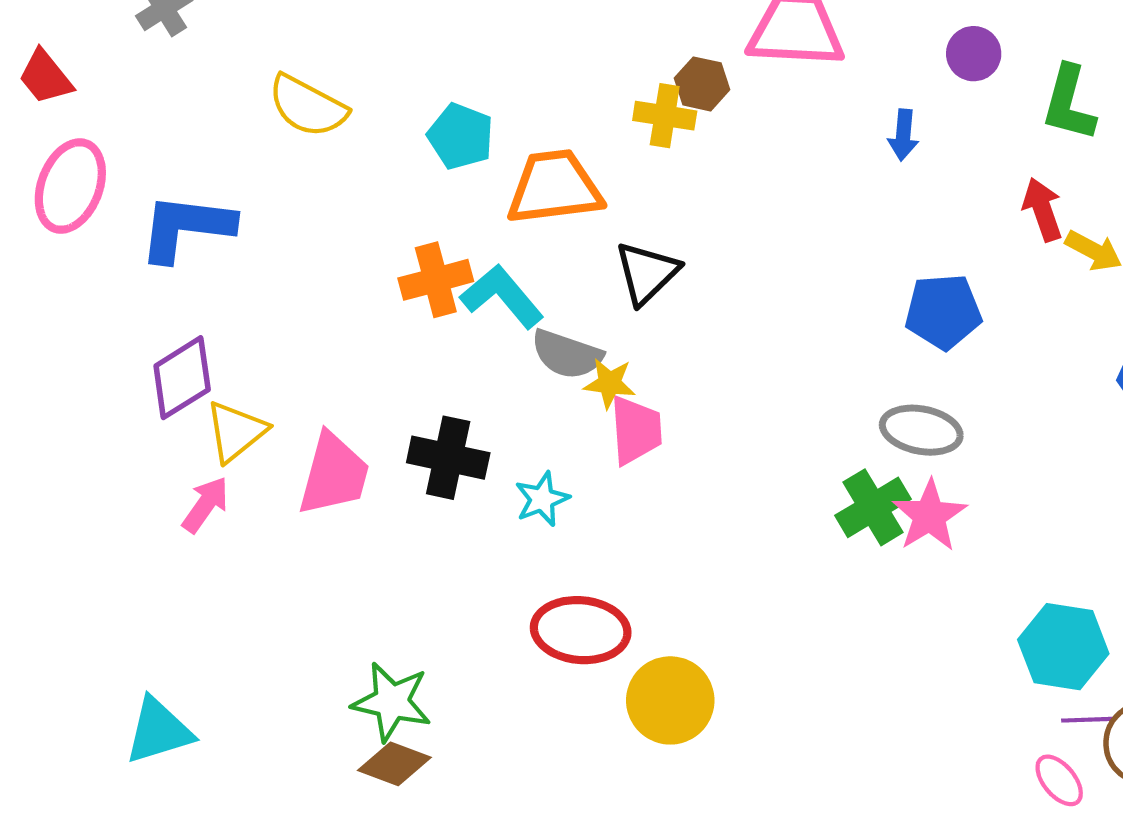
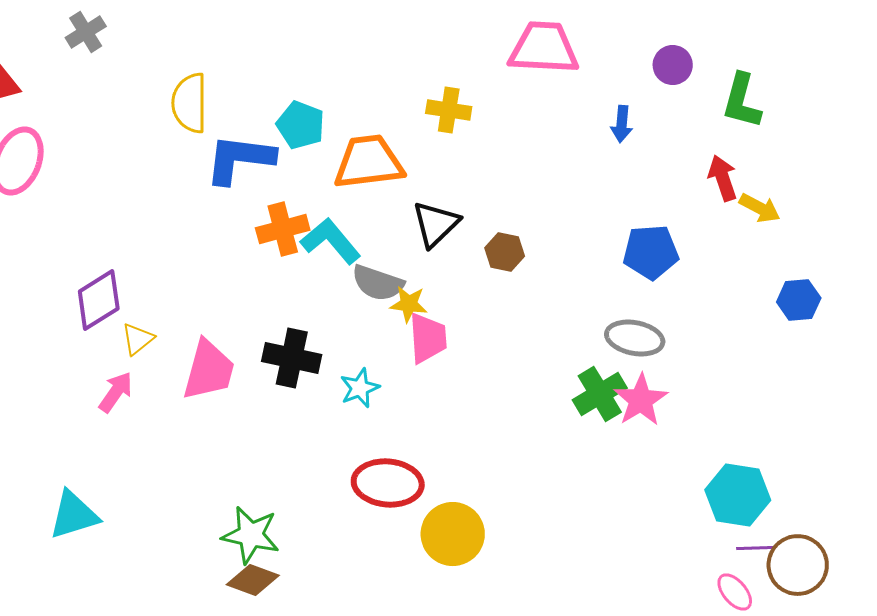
brown hexagon: (702, 84) -> (505, 252), moved
yellow semicircle: (308, 106) -> (190, 103), turned 62
blue L-shape: (186, 227) -> (240, 159), moved
yellow triangle: (236, 431) -> (138, 339), size x0.7
cyan triangle: (159, 731) -> (74, 515), moved

